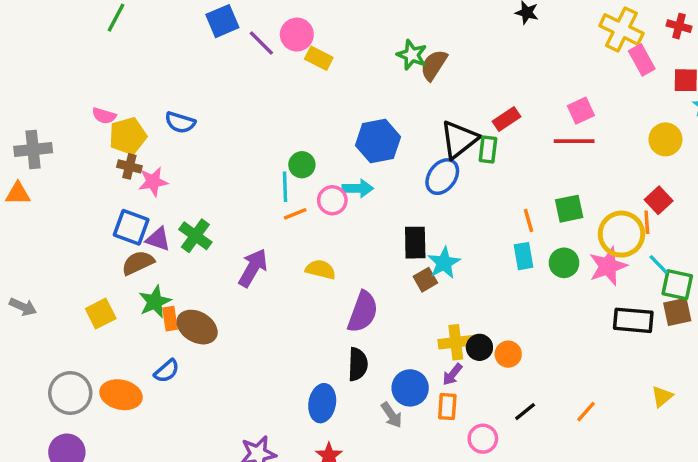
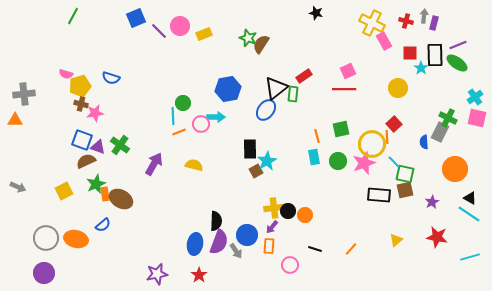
yellow rectangle: (319, 58) -> (204, 34), moved, turned -49
purple semicircle: (363, 312) -> (219, 242), moved
black line: (525, 412) -> (315, 249), turned 56

